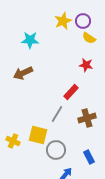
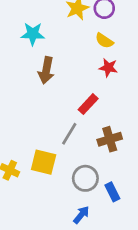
yellow semicircle: (89, 38) -> (104, 41), moved
brown arrow: (23, 73) -> (46, 70), moved, turned -54
gray circle: (56, 150) -> (85, 178), moved

